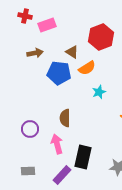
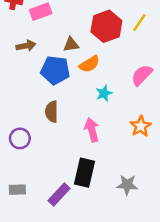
brown triangle: (72, 52) -> (71, 45), turned -40
brown semicircle: (65, 118) -> (52, 112), moved
pink arrow: (57, 144) -> (92, 130), moved

